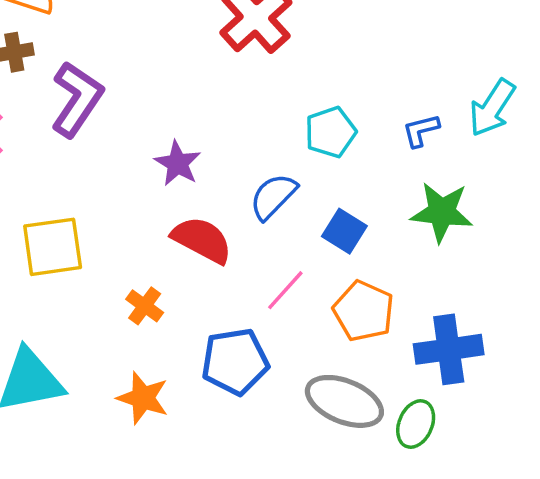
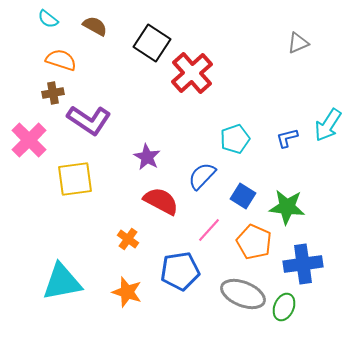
purple L-shape: (77, 99) -> (89, 120), turned 90
green star: (442, 212) -> (287, 207), moved
yellow square: (53, 247) -> (75, 179), moved

